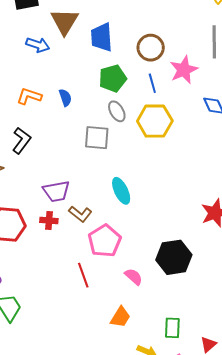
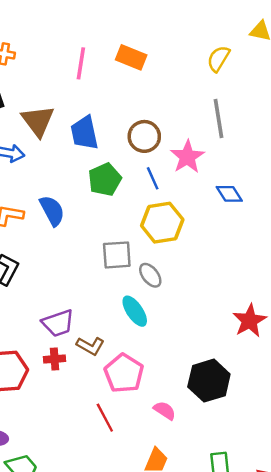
blue semicircle: (65, 98) -> (52, 211), size x1.5
gray ellipse: (117, 111) -> (150, 275), moved
gray square: (97, 138) -> (117, 255), moved

